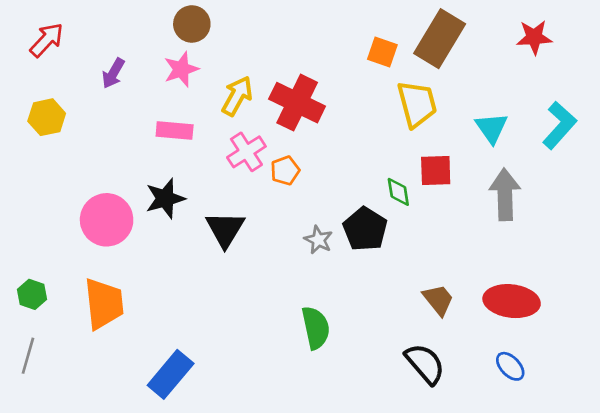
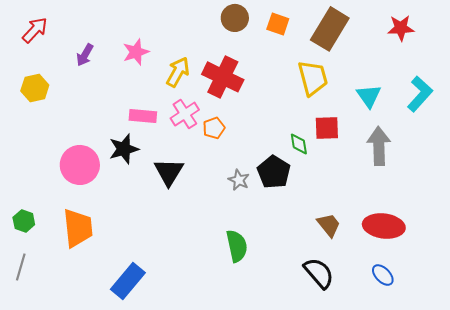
brown circle: (192, 24) -> (235, 18), moved
orange square: (382, 52) -> (278, 24), moved
pink rectangle: (175, 131) -> (143, 116), moved

